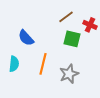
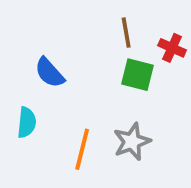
brown line: (66, 17) -> (126, 33), turned -63
orange line: (43, 64) -> (82, 149), moved

